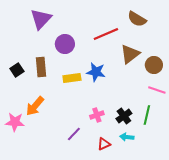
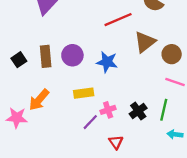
purple circle: (65, 44) -> (72, 55), moved
yellow rectangle: (72, 78) -> (84, 93), moved
purple line: (74, 134) -> (90, 122), moved
cyan arrow: (127, 137) -> (175, 134), moved
red triangle: (104, 144) -> (116, 142), turned -40

